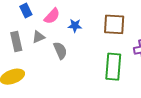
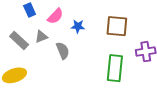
gray rectangle: (16, 41) -> (19, 41), turned -36

